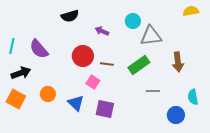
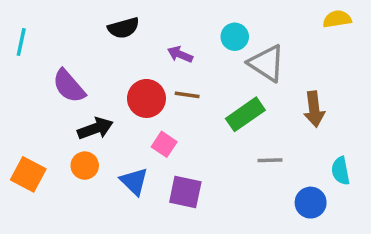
gray triangle: (151, 36) -> (266, 63), turned 40
cyan line: (12, 46) -> (21, 42), moved
brown line: (107, 64) -> (187, 95), moved
black arrow: (21, 73) -> (95, 128), moved

